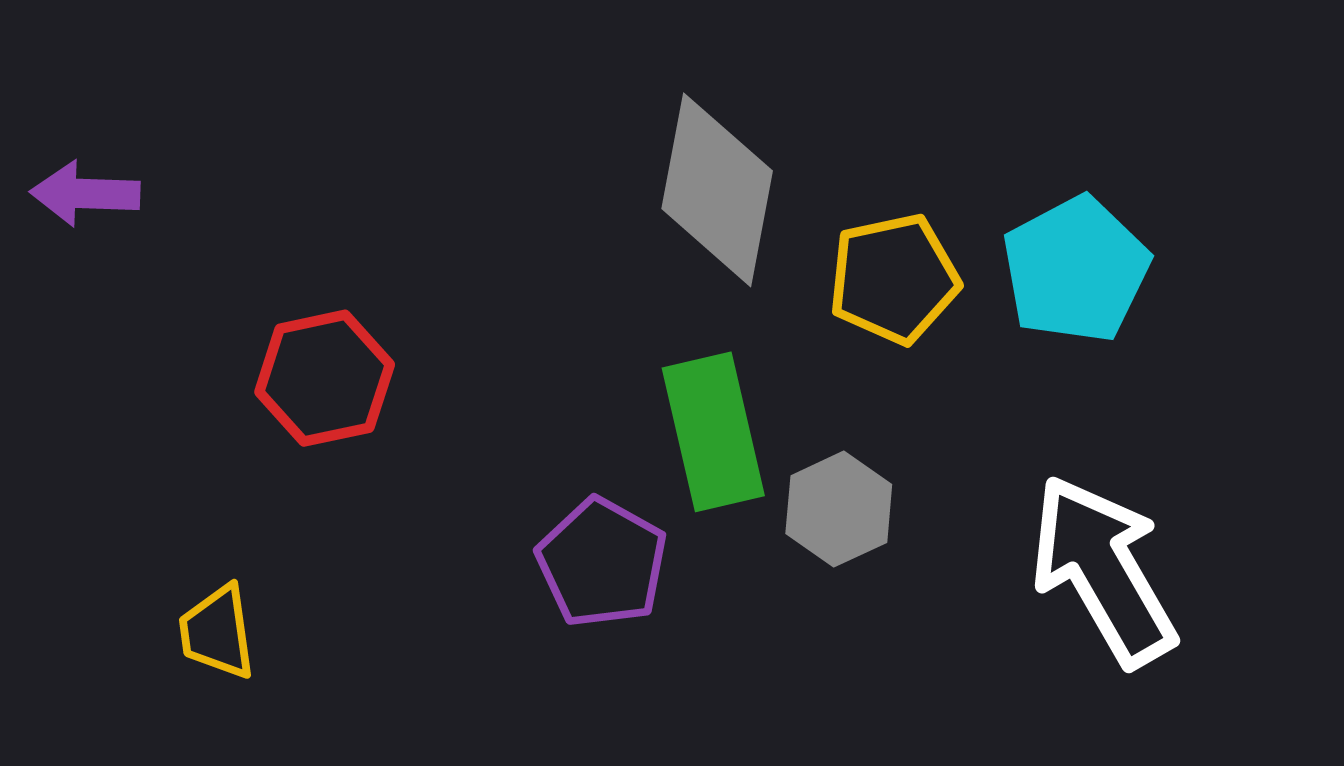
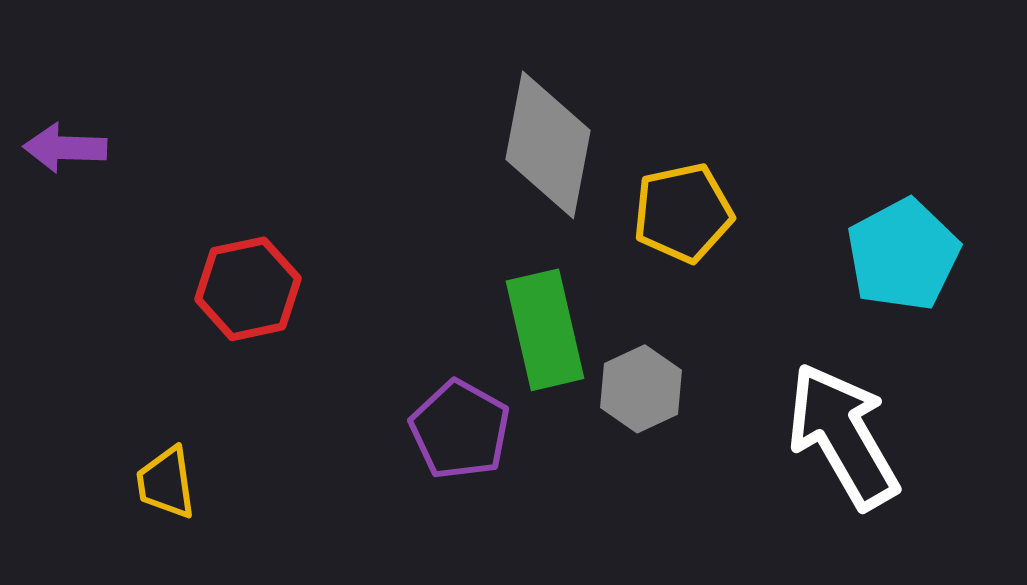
cyan pentagon: (1076, 270) -> (903, 255), moved

